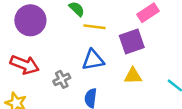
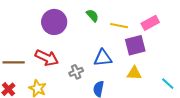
yellow line: (94, 27) -> (119, 26), moved

